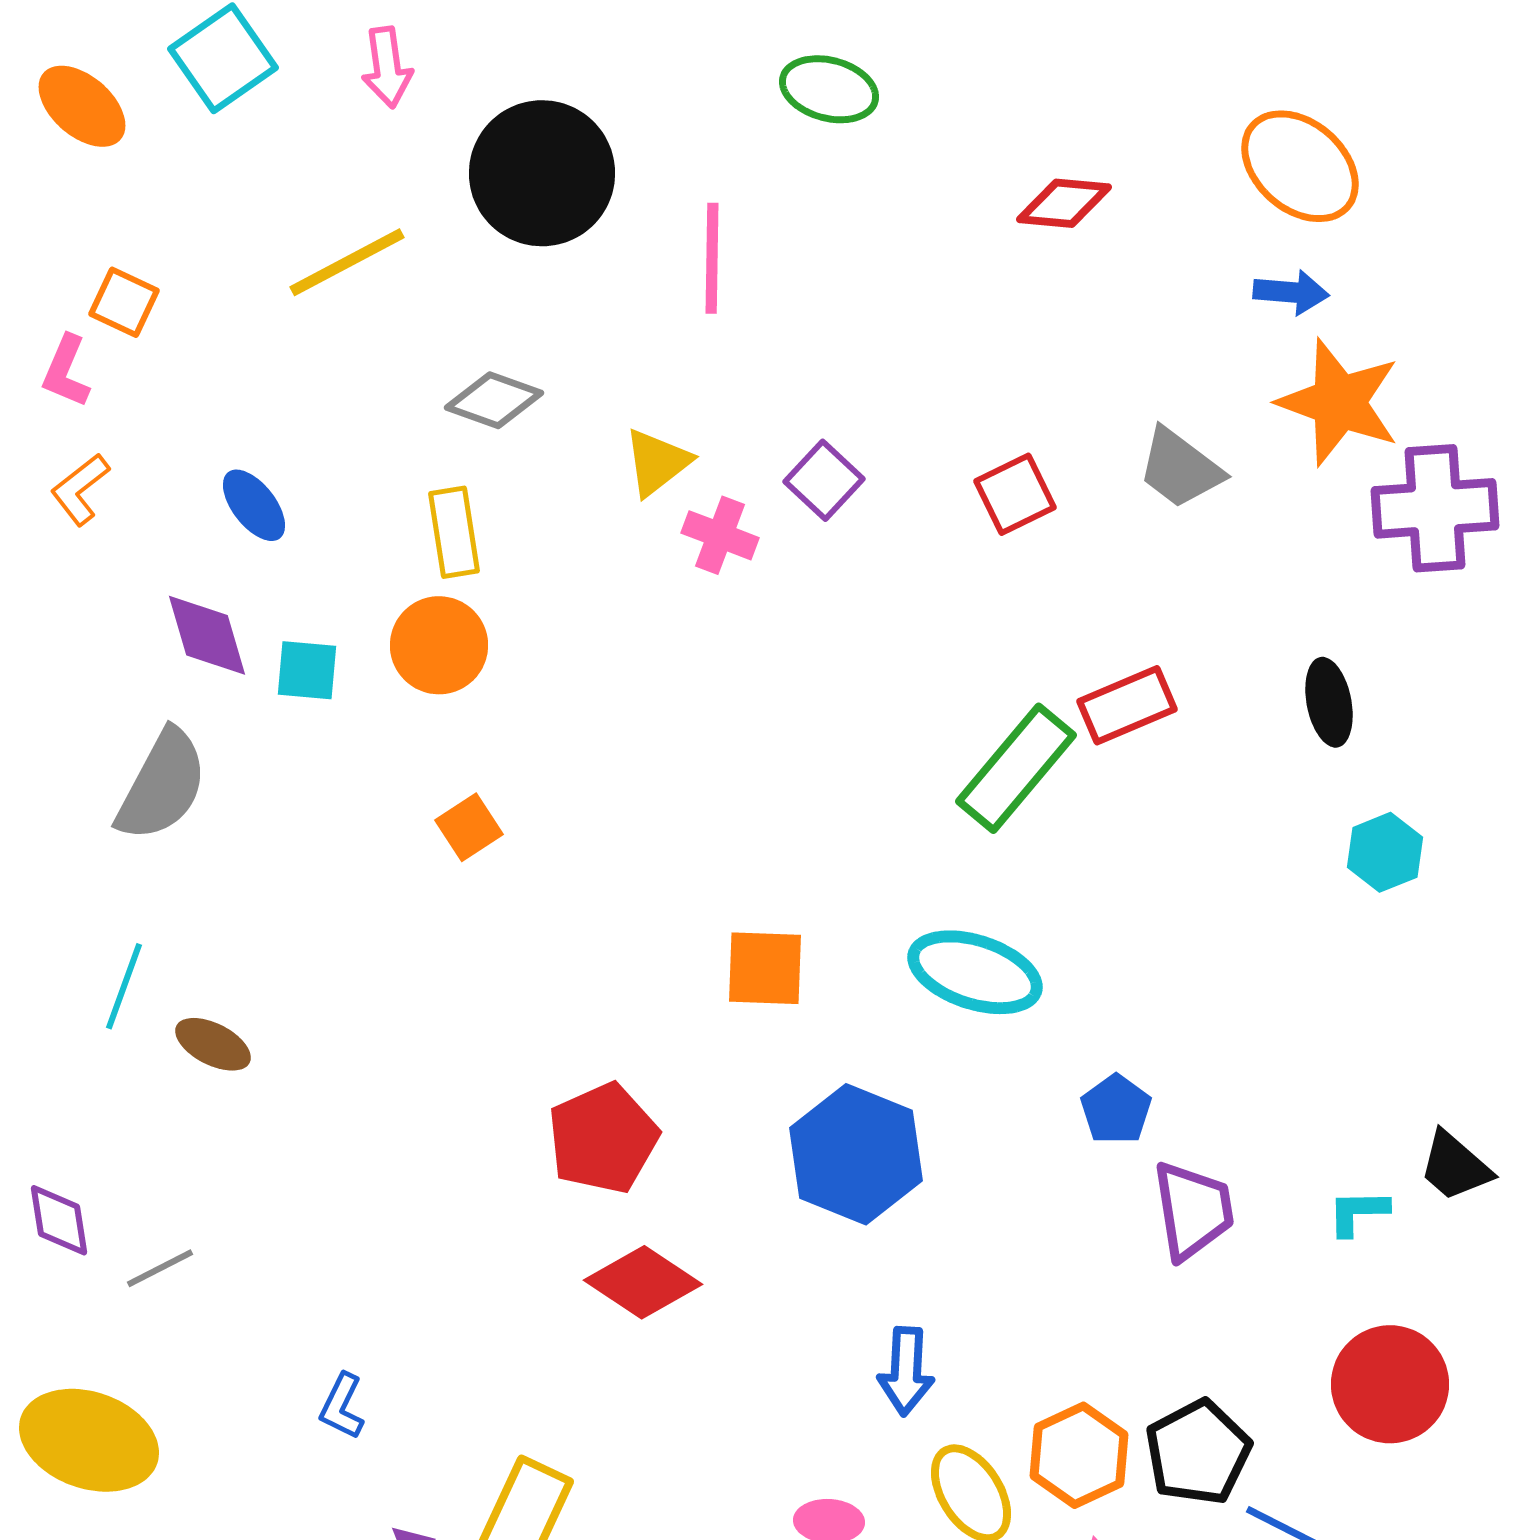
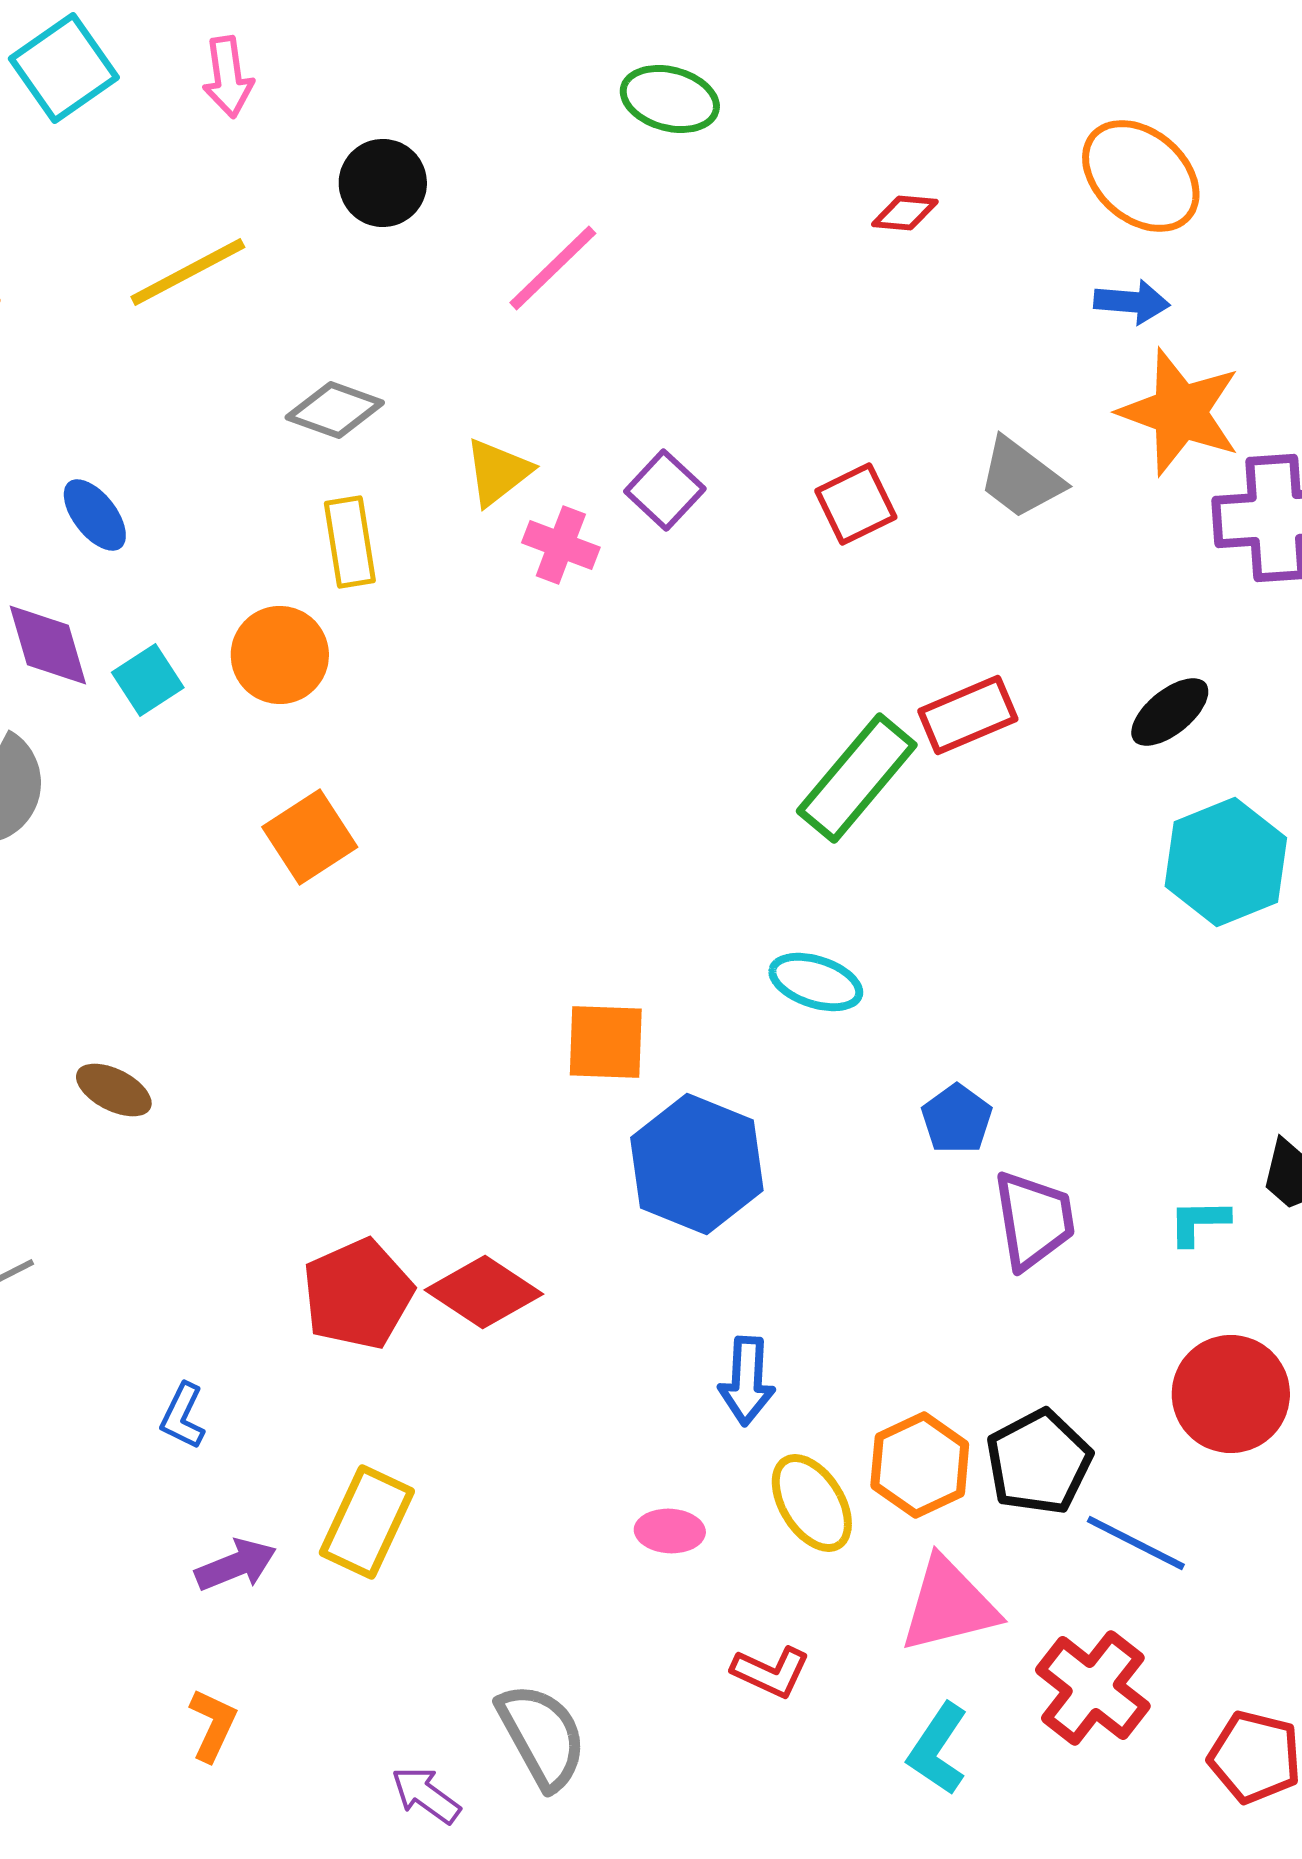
black circle: (542, 173) -> (383, 183), size x0.6
red diamond: (1064, 203) -> (905, 213), size x0.7
pink line: (712, 258) -> (553, 268), turned 45
yellow rectangle: (454, 532) -> (350, 542), moved
cyan square: (307, 670) -> (148, 680), turned -38
black ellipse: (1329, 702) -> (1170, 712), turned 62
orange square: (469, 827) -> (310, 837), size x1.4
cyan hexagon: (1385, 852) -> (1226, 862), size x1.6
orange square: (765, 968) -> (606, 1042), moved
cyan ellipse: (975, 972) -> (816, 982), size x0.7
brown ellipse: (213, 1044) -> (114, 1090), moved
red pentagon: (603, 1138) -> (358, 1294), moved

